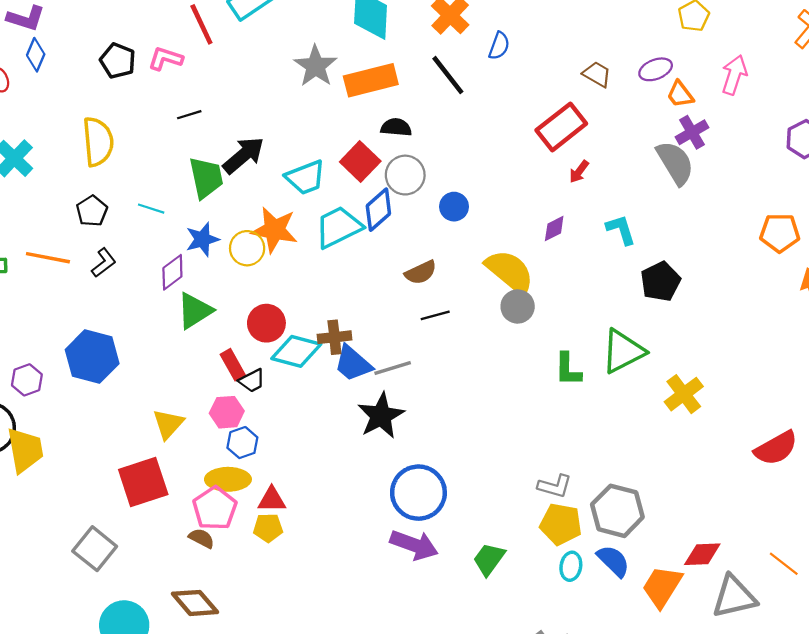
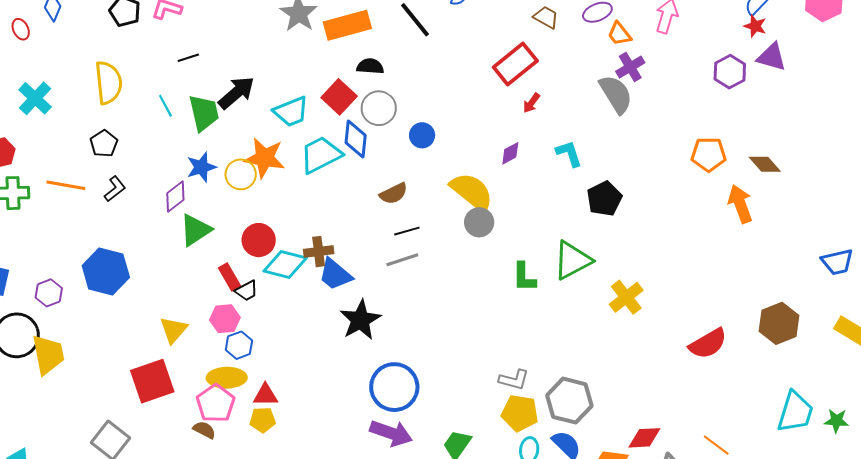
cyan line: (151, 209) -> (165, 106), moved, turned 45
blue diamond: (378, 210) -> (356, 139), turned -42
gray line: (393, 368) -> (402, 260), moved

